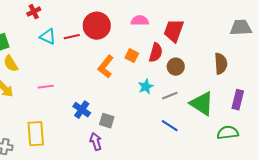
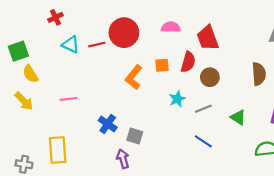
red trapezoid: (174, 31) -> (208, 38), turned -40
orange square: (132, 56) -> (162, 65), turned -32
green triangle: (202, 104) -> (238, 117), size x0.6

